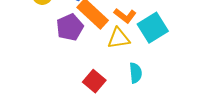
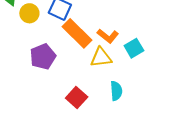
purple pentagon: (70, 27) -> (43, 57), moved
cyan square: (153, 28) -> (134, 48), size x0.7

